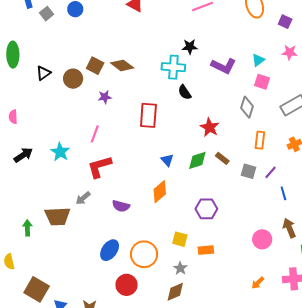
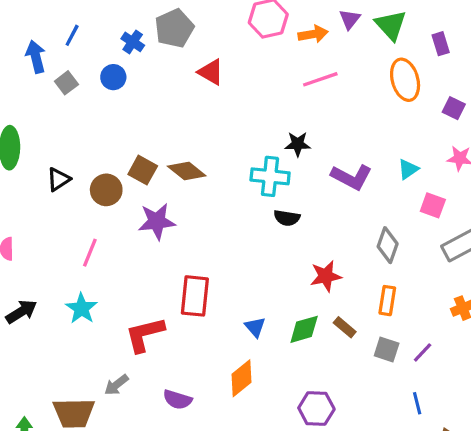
pink square: (262, 82) -> (433, 205), moved
black semicircle: (185, 92) -> (287, 218), turned -49
purple star: (105, 97) -> (157, 221), size x1.6
red rectangle: (148, 115) -> (195, 296), moved
red star: (210, 127) -> (326, 276), turned 30
pink line: (95, 134) -> (90, 253), moved
orange rectangle: (260, 140) -> (387, 301), moved
blue line: (283, 193) -> (417, 403), moved

